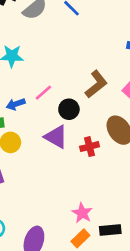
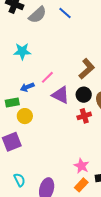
black circle: (69, 109) -> (84, 95), moved
purple triangle: (56, 137) -> (60, 95), moved

